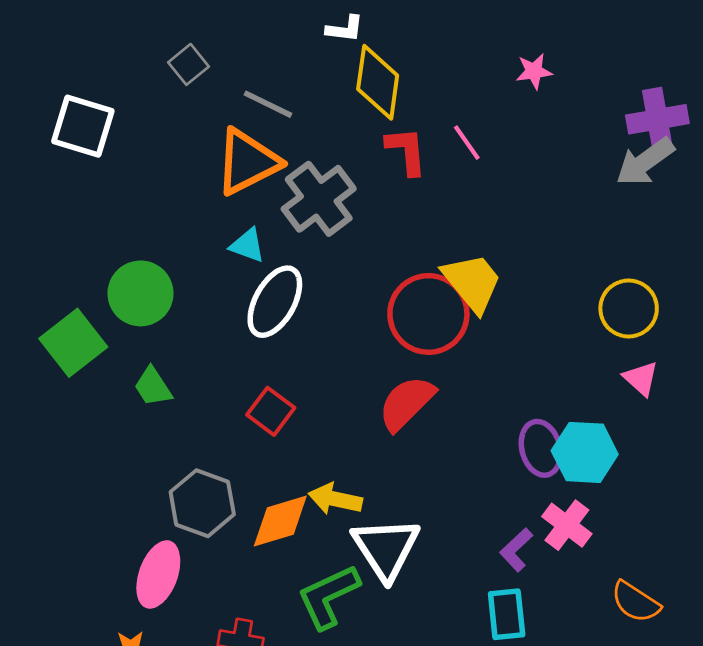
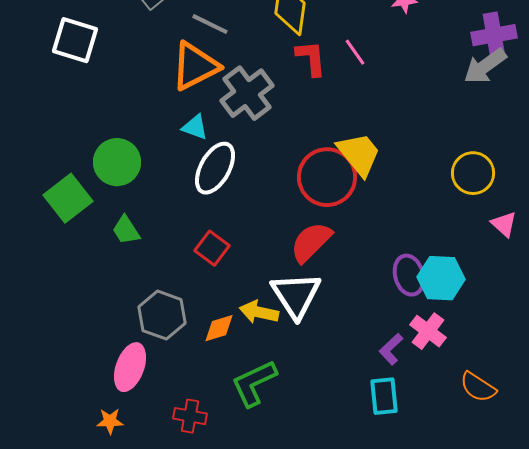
pink triangle: (641, 378) -> (504, 224), moved
orange diamond: (280, 521) -> (219, 328), size x0.7
white triangle: (386, 548) -> (296, 295), moved

